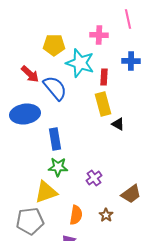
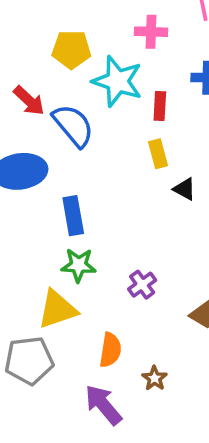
yellow rectangle: (103, 104) -> (158, 154), size x0.7
brown star: (106, 215) -> (155, 378), moved

